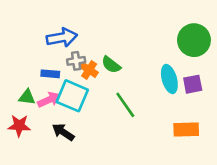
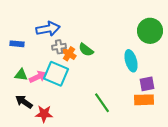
blue rectangle: (50, 74) -> (17, 44), moved
purple square: (193, 84) -> (147, 84), moved
green line: (125, 105) -> (102, 103), moved
red star: (19, 126) -> (44, 114), moved
black arrow: (63, 132) -> (24, 102), moved

